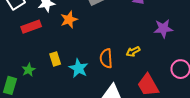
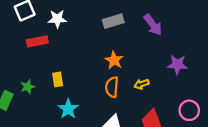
orange star: (69, 20) -> (114, 60), moved, turned -30
cyan star: (79, 68) -> (68, 109), moved

